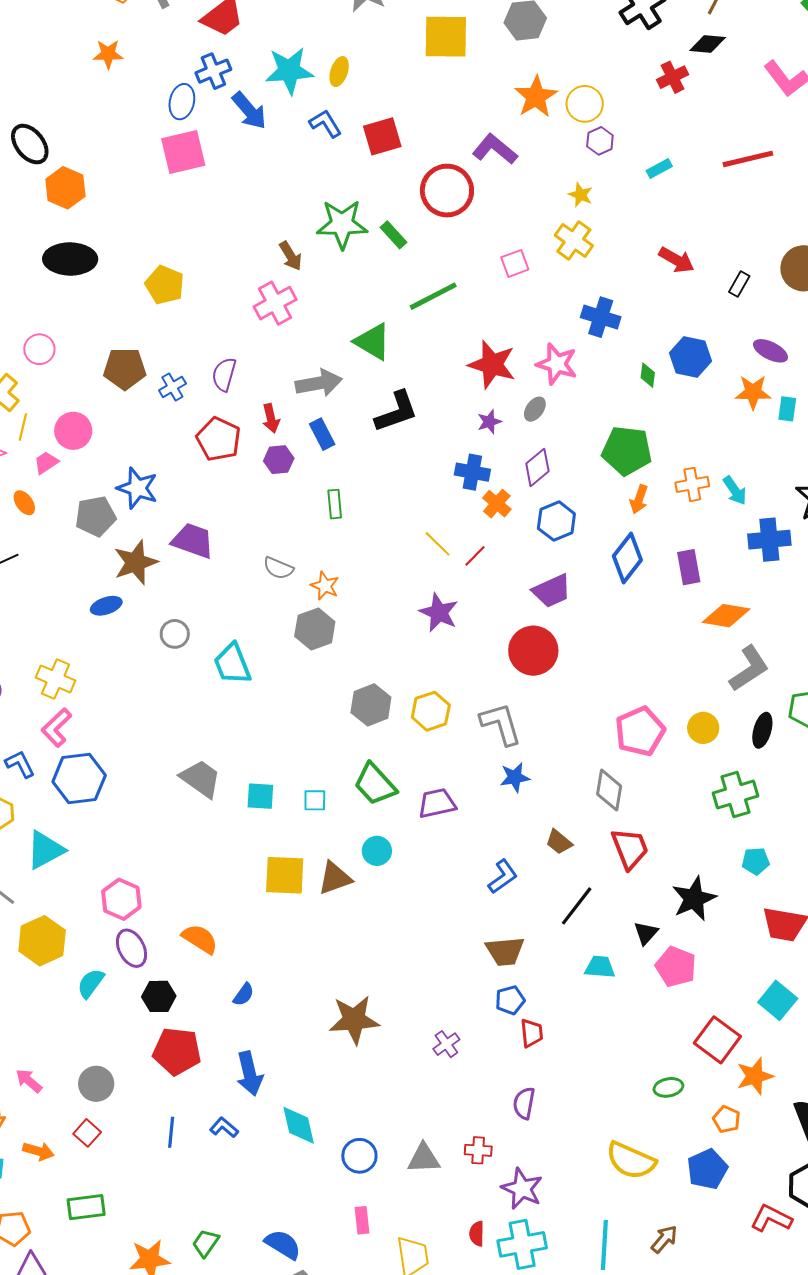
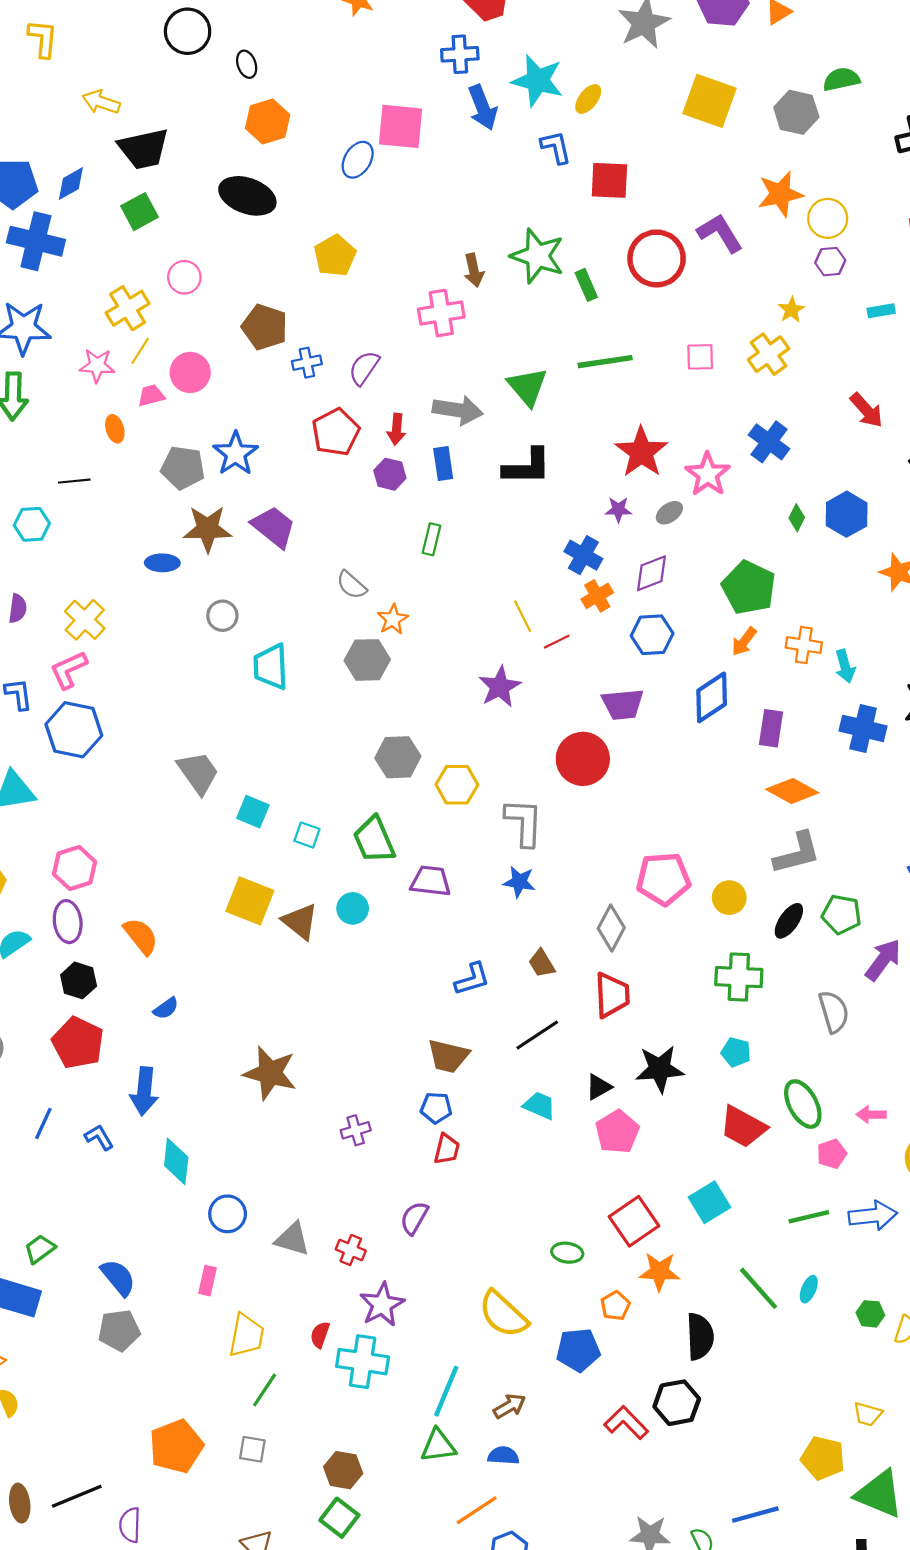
blue ellipse: (182, 102) -> (358, 160), moved
black ellipse: (30, 144) -> (247, 64), size x0.6
brown triangle: (335, 878) -> (300, 921), turned 39

